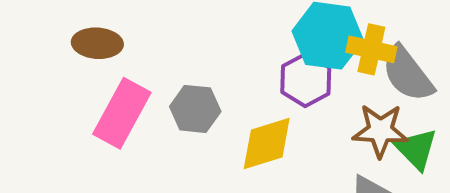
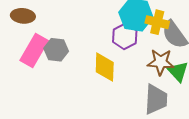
gray hexagon: (195, 109) -> (56, 50), moved
yellow diamond: (267, 143) -> (105, 67), turned -72

